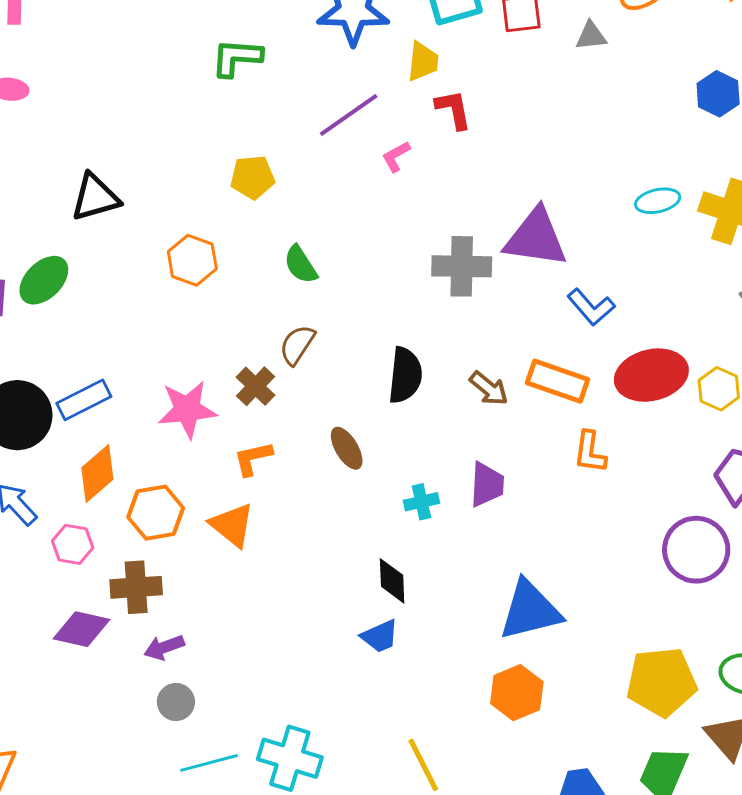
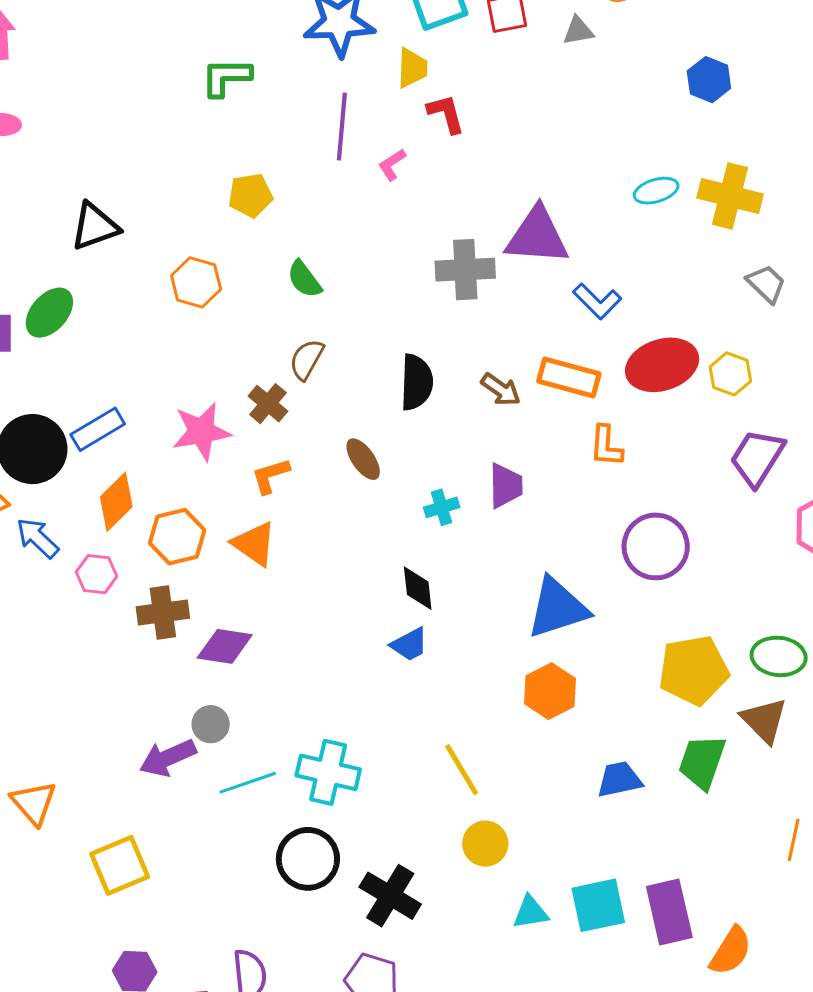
purple line: (349, 115) -> (342, 127), turned -46
purple circle: (696, 550) -> (656, 546), moved
purple diamond: (81, 629) -> (225, 646), moved
purple arrow: (164, 647) -> (168, 758), moved, size x1.4

